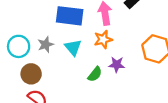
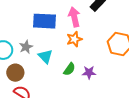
cyan triangle: (73, 47) -> (45, 56), moved
purple star: (117, 65) -> (89, 72), moved

